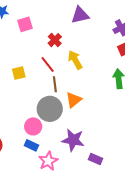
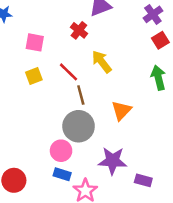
pink square: (25, 24) -> (35, 42), moved, turned 35
red cross: (55, 40) -> (79, 30), moved
yellow square: (19, 73) -> (34, 76), moved
orange triangle: (74, 100) -> (121, 111), moved

